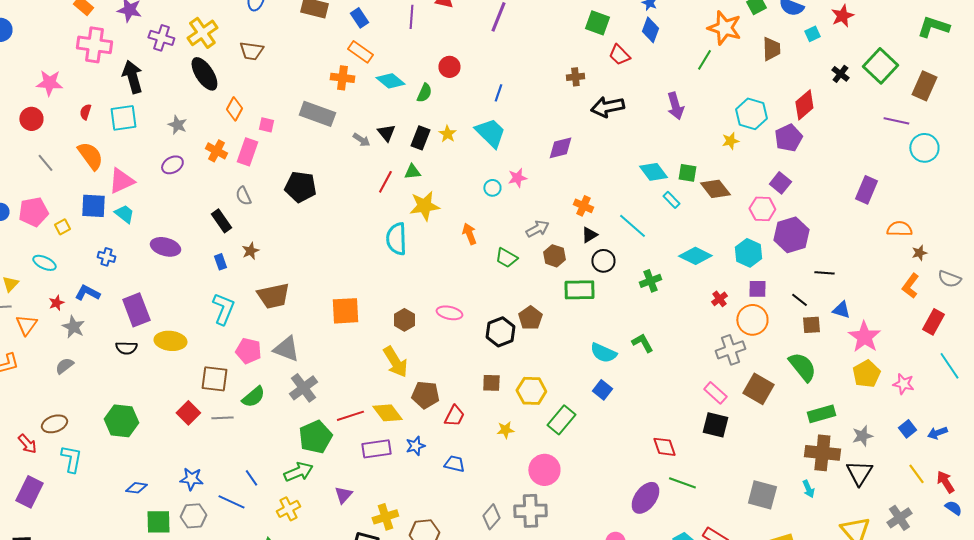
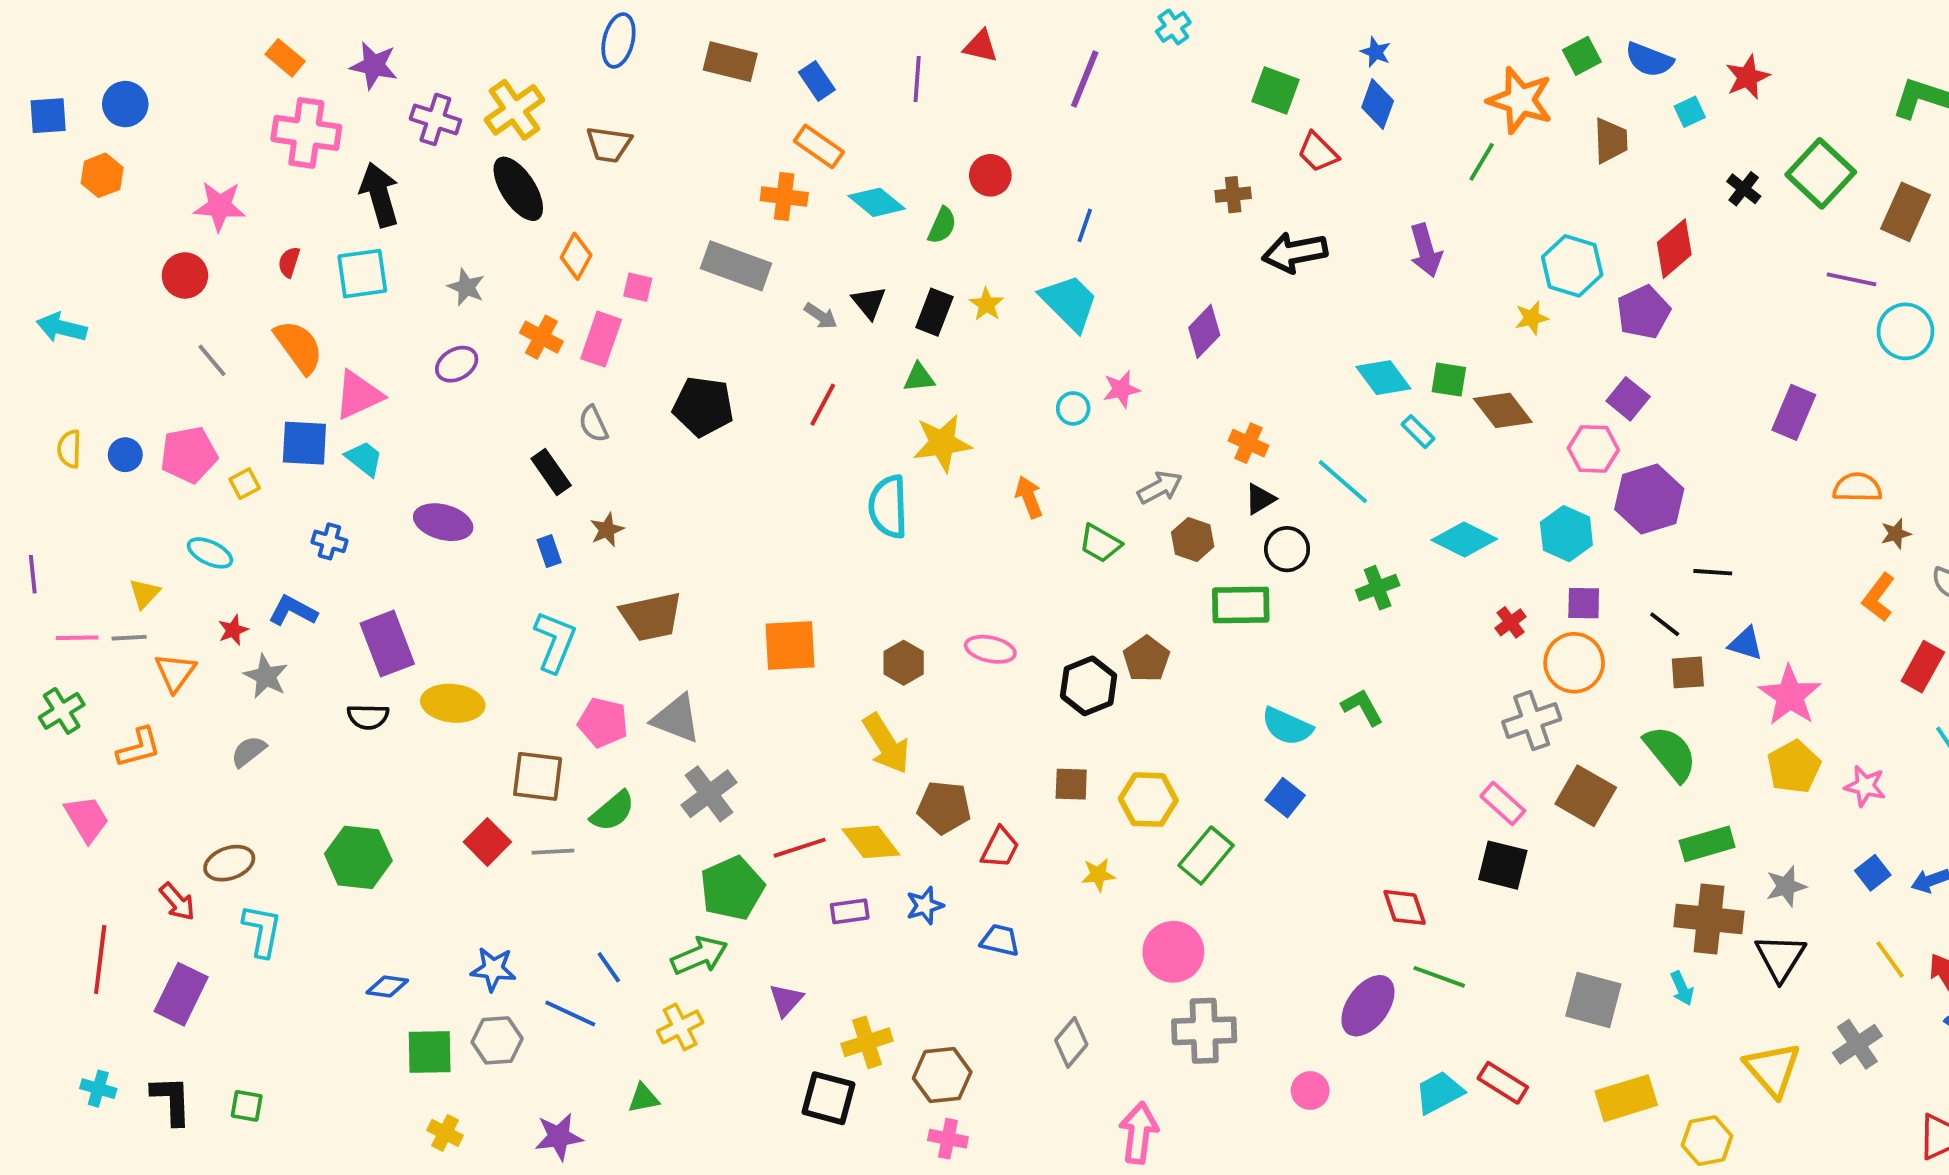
purple diamond: (560, 148) -> (1204, 331), turned -32
red line: (385, 182) -> (823, 405), moved
purple rectangle: (376, 449) -> (850, 911), size x0.7
gray cross: (530, 511) -> (1204, 1031), moved

